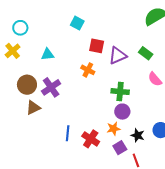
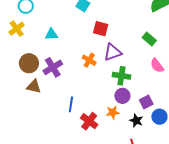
purple triangle: (118, 56) -> (113, 52), moved
orange cross: (88, 70) -> (89, 60), moved
brown triangle: (33, 108) -> (34, 86), turned 35
blue line: (68, 133) -> (71, 104), moved
purple square: (120, 148) -> (146, 102), moved

